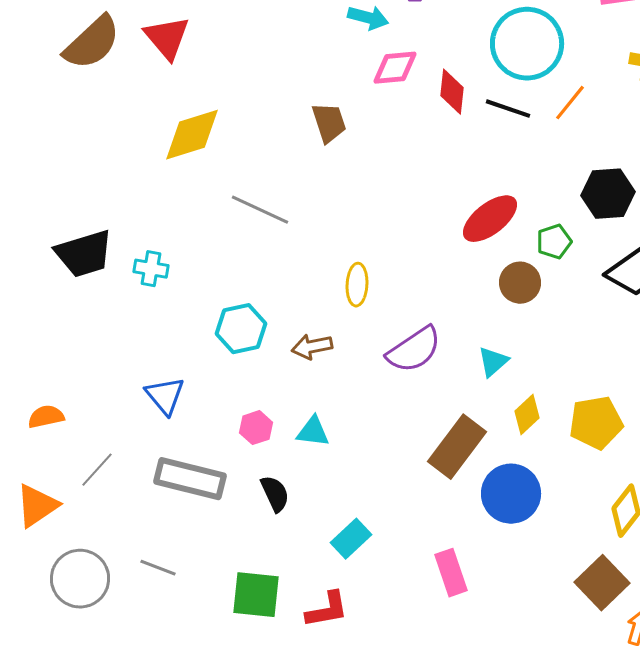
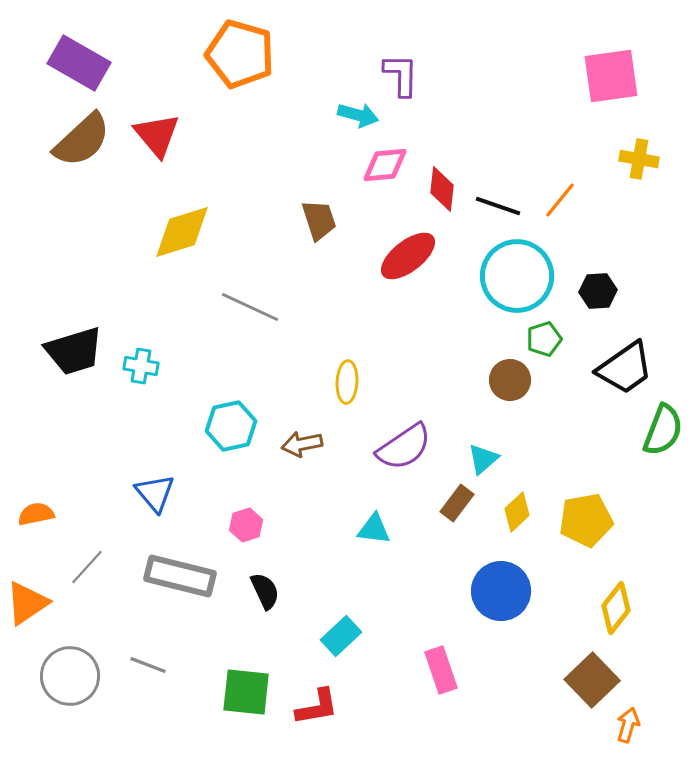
cyan circle: (527, 44) -> (517, 276), moved
black hexagon: (608, 194) -> (598, 291), size x0.7
red ellipse: (490, 219) -> (408, 256), moved
cyan triangle: (313, 432) -> (374, 529), moved
brown rectangle: (457, 447) -> (457, 503), moved, size x0.6

